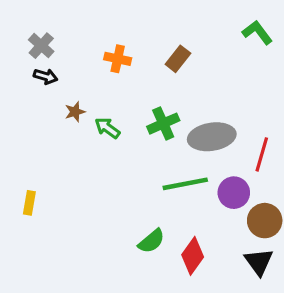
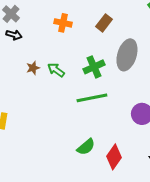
brown star: (75, 112) -> (33, 68), moved
gray ellipse: (212, 137) -> (127, 55), moved, turned -64
green line: (185, 184) -> (92, 98), moved

